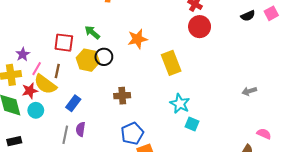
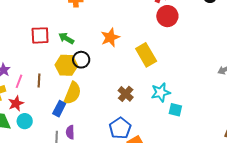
red square: (64, 43) -> (40, 35), moved
yellow semicircle: (45, 84) -> (73, 93), moved, turned -95
brown cross: (122, 96) -> (126, 94), moved, turned -35
cyan star: (180, 104) -> (161, 92), turned -30

